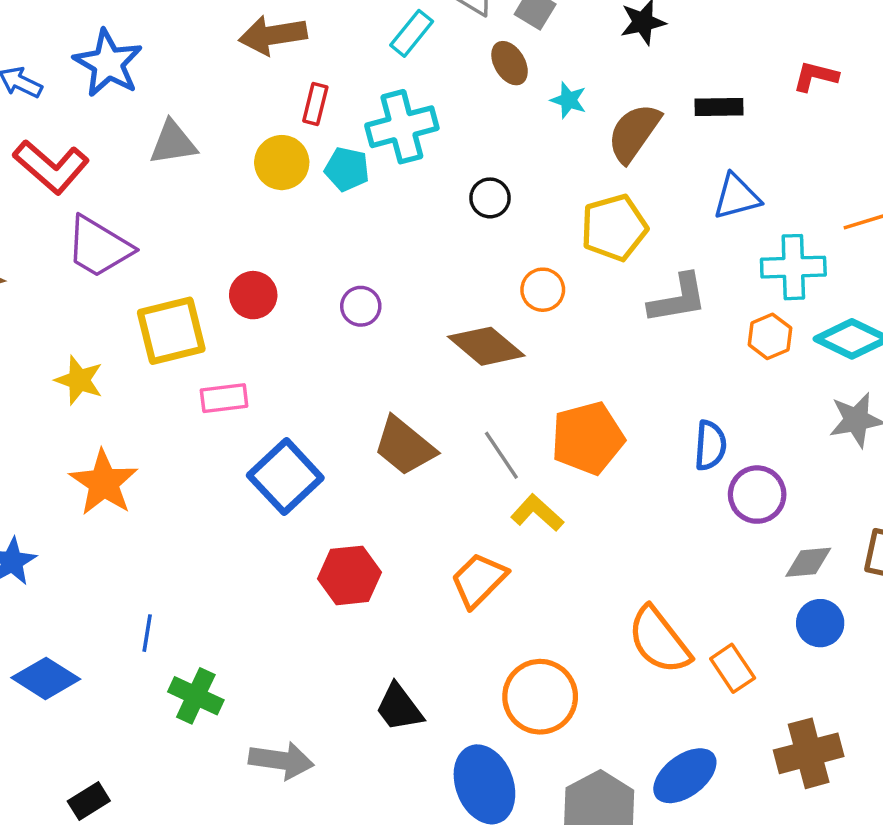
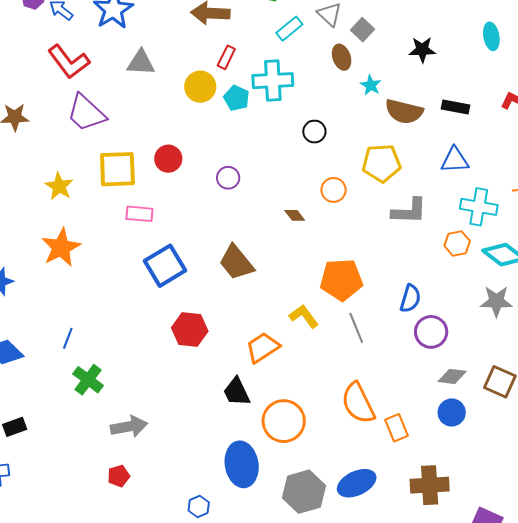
brown semicircle: (634, 133) -> (404, 112), turned -123
brown diamond: (486, 346) -> (295, 215), size x0.5
gray line: (501, 455) -> (356, 328), moved
black trapezoid: (399, 708) -> (237, 392), moved
gray arrow: (281, 760) -> (129, 427), turned -30

